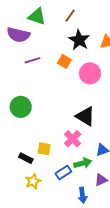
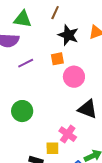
orange square: (64, 61) -> (57, 59), turned -32
pink circle: (90, 73) -> (74, 77), moved
pink cross: (73, 139) -> (68, 134), moved

